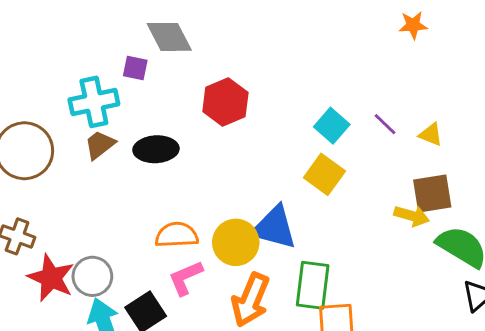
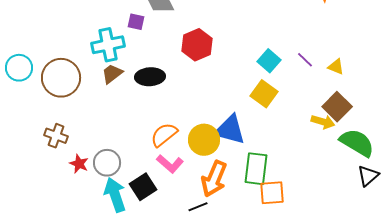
brown square: (432, 194) -> (337, 107), turned -36
orange semicircle: (177, 235) -> (164, 135), turned -36
red star: (51, 278) -> (79, 164), size x0.6
pink L-shape: (186, 278) -> (170, 164), turned -116

